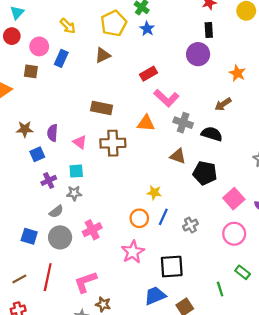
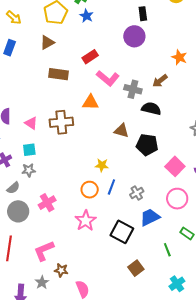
orange star: (237, 73) -> (179, 57), moved
brown rectangle: (102, 108) -> (59, 74), moved
gray cross: (183, 123) -> (133, 89), moved
black square: (172, 267) -> (122, 232), turned 35
blue trapezoid: (155, 296) -> (150, 217), moved

